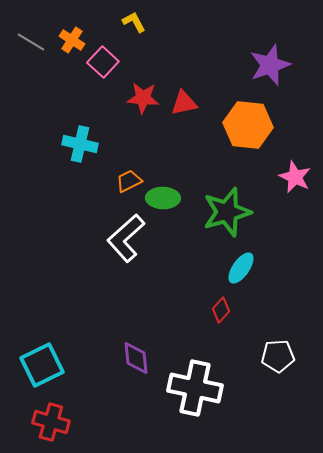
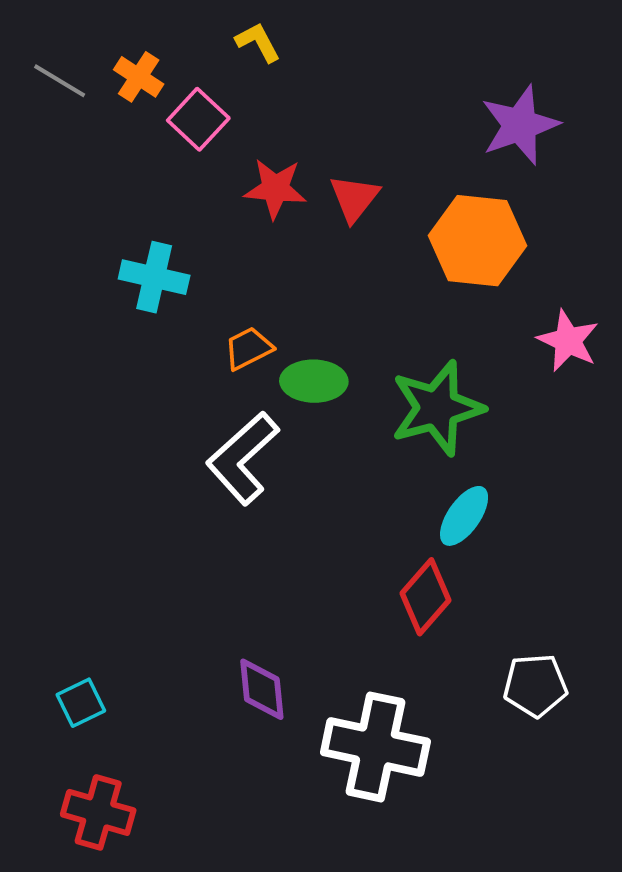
red triangle: (184, 103) -> (354, 198), turned -40
red diamond: (221, 310) -> (426, 597), size x1.5
cyan square: (42, 365) -> (81, 703), size x0.6

